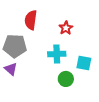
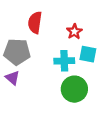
cyan square: (84, 63) -> (88, 54), moved
green circle: (66, 79) -> (74, 89), size x1.5

